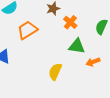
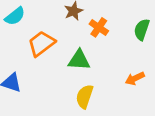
green triangle: (77, 46) -> (79, 60), moved

